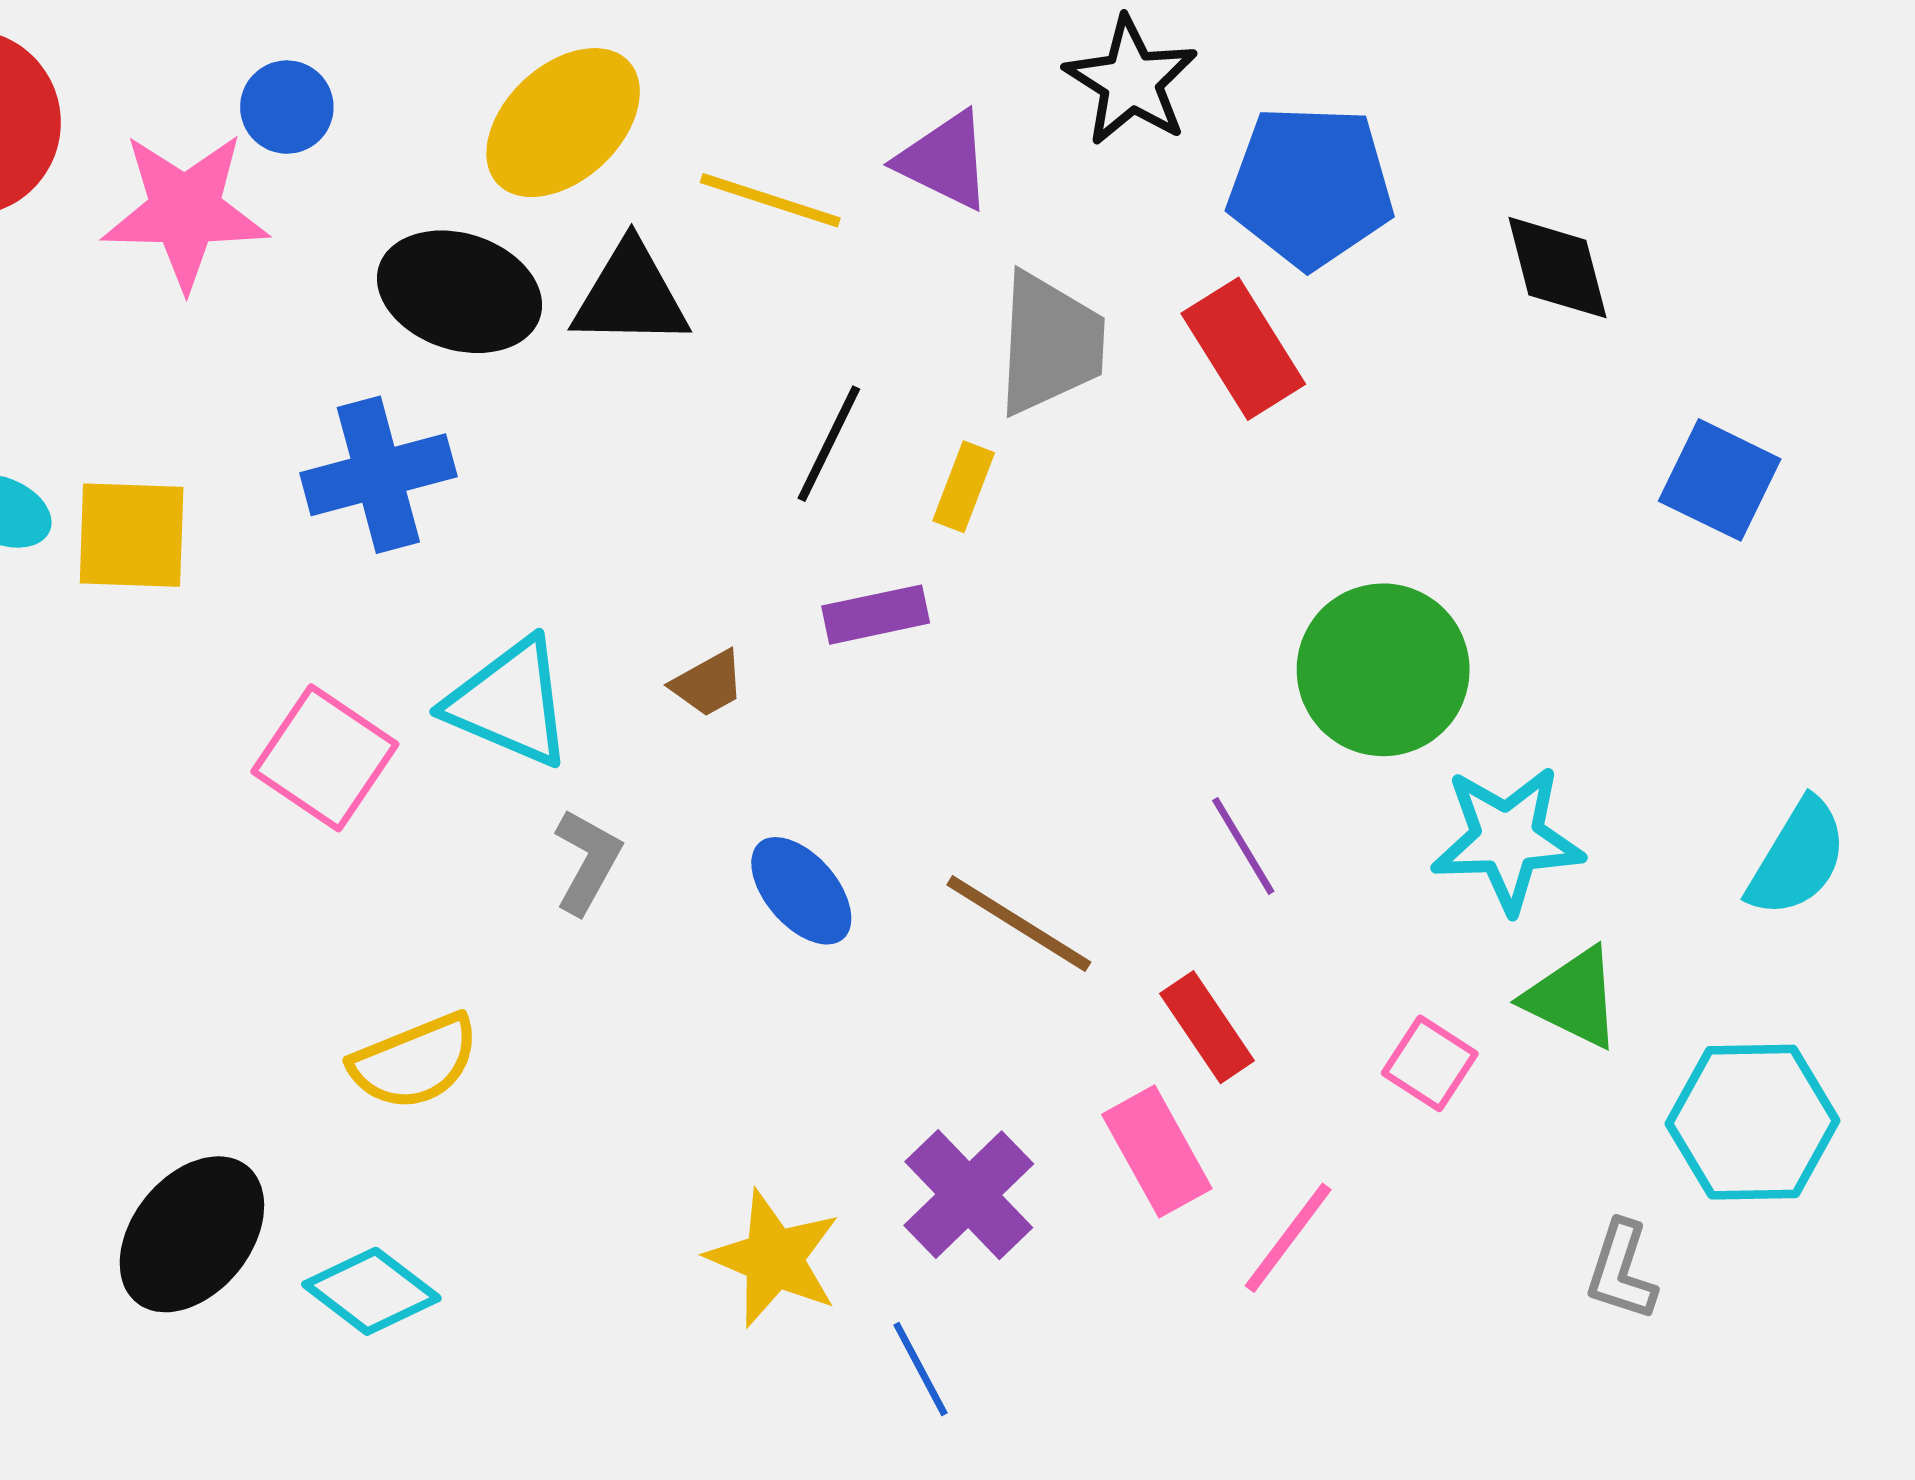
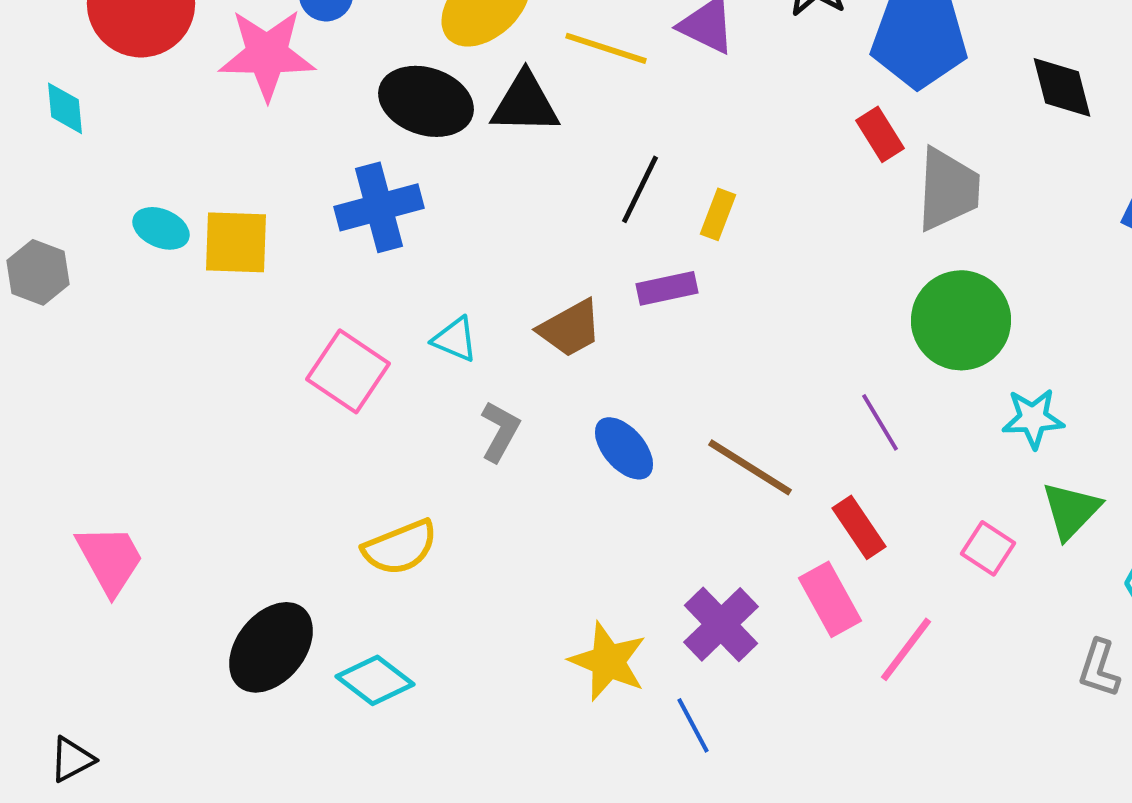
gray trapezoid: (1050, 344) -> (948, 189), moved
red rectangle: (1243, 349) -> (880, 134), size x0.7
brown trapezoid: (708, 684) -> (570, 328), size x1.5
cyan triangle: (510, 703) -> (455, 339), size x0.6
cyan star: (1507, 839) -> (1033, 418), size x0.7
green triangle: (1573, 998) -> (1071, 510), turned 48

